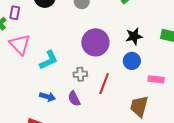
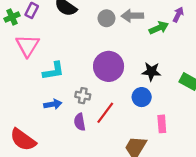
pink rectangle: (156, 79) -> (162, 124), turned 63
blue arrow: (47, 97) -> (53, 104), moved, turned -42
purple semicircle: (74, 99) -> (80, 122), moved

